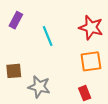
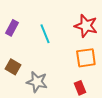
purple rectangle: (16, 20) -> (12, 28), moved
brown square: (14, 71) -> (13, 67), turned 35

